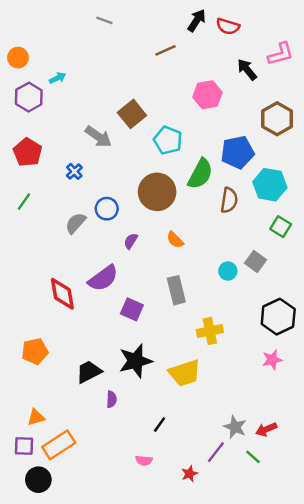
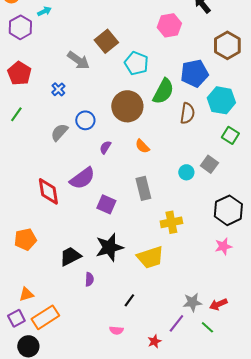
gray star: (235, 427) -> (192, 302), turned -30
purple square: (24, 446) -> (16, 318), turned -30

